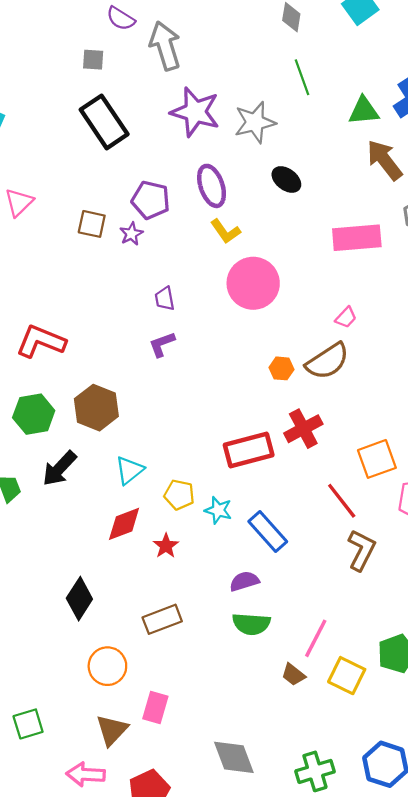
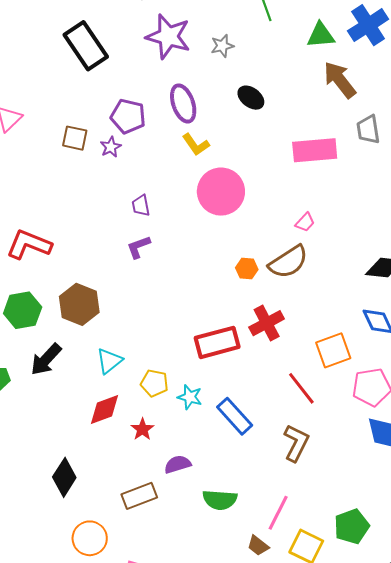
gray star: (255, 122) -> (222, 46), size x0.6
brown L-shape: (361, 550) -> (296, 443), moved
purple semicircle: (244, 581) -> (178, 464), moved

